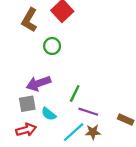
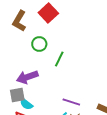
green line: (75, 94) -> (59, 59), moved
cyan semicircle: (49, 114) -> (26, 104), moved

